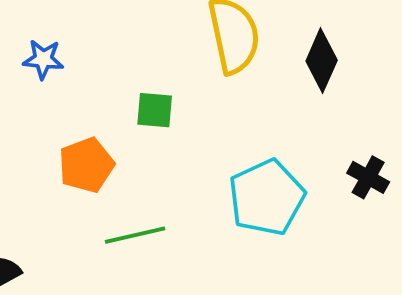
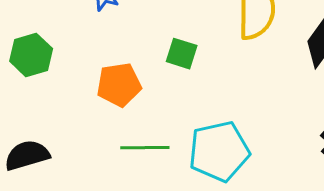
cyan pentagon: (267, 197) -> (219, 151), moved

